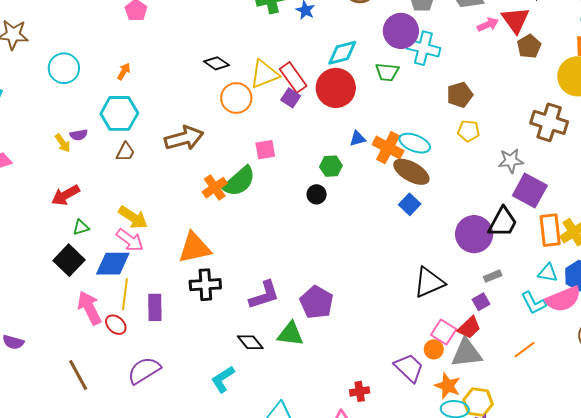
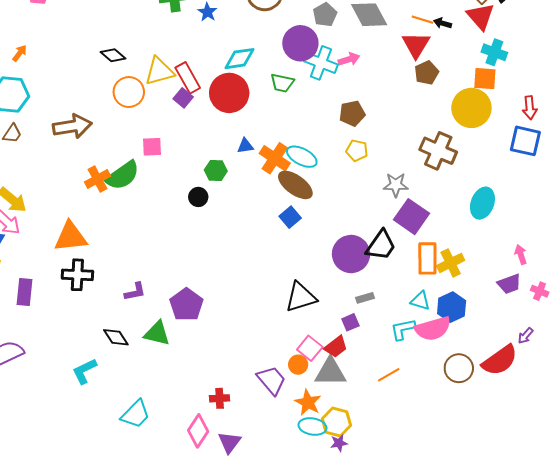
pink arrow: (488, 25) -> (349, 59), moved
purple L-shape: (264, 295) -> (135, 292), size x0.7
cyan L-shape: (534, 303) -> (403, 329), turned 100

